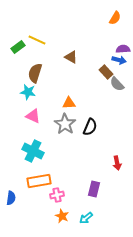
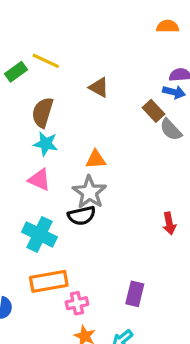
orange semicircle: (115, 18) -> (168, 26), turned -120
cyan star: (28, 92) -> (46, 144), moved
black semicircle: (90, 127) -> (82, 216), moved, turned 54
red arrow: (117, 163) -> (169, 223), moved

